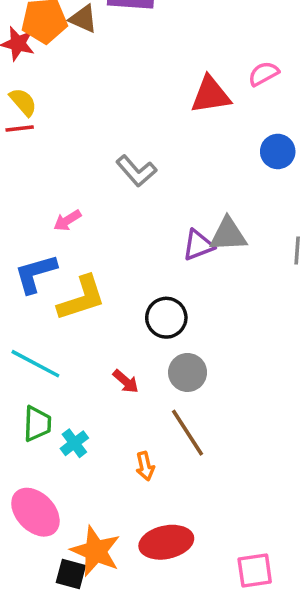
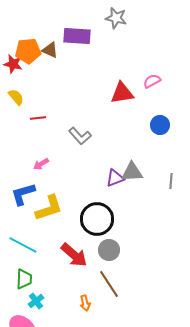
red line: (20, 129) -> (38, 118), moved
black circle: (166, 318) -> (97, 219), size x1.4
red arrow: (126, 381) -> (74, 255), size x1.8
cyan cross: (74, 443) -> (36, 301), moved

